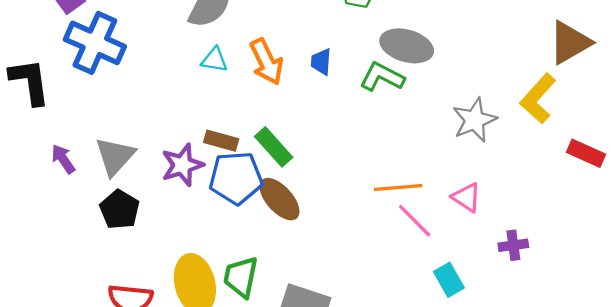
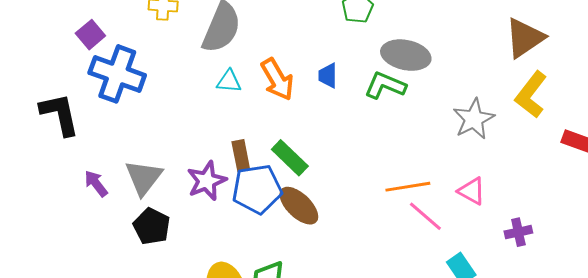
brown triangle: (570, 43) -> (525, 38), moved
brown rectangle: (221, 141) -> (241, 156), turned 68

